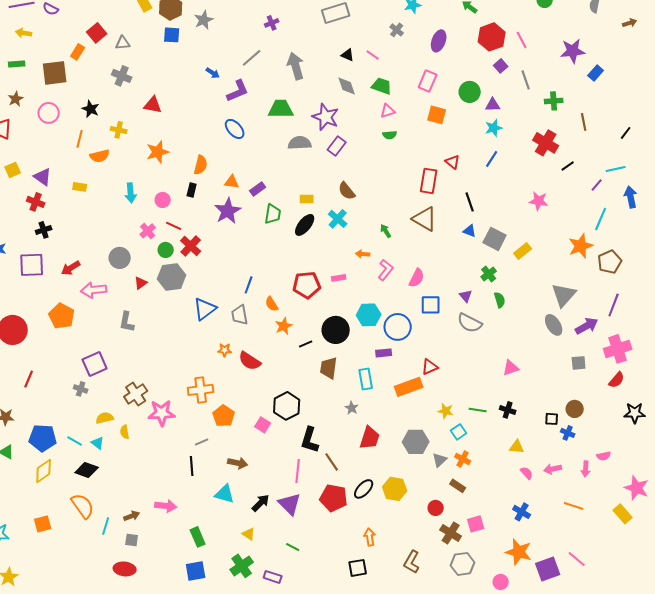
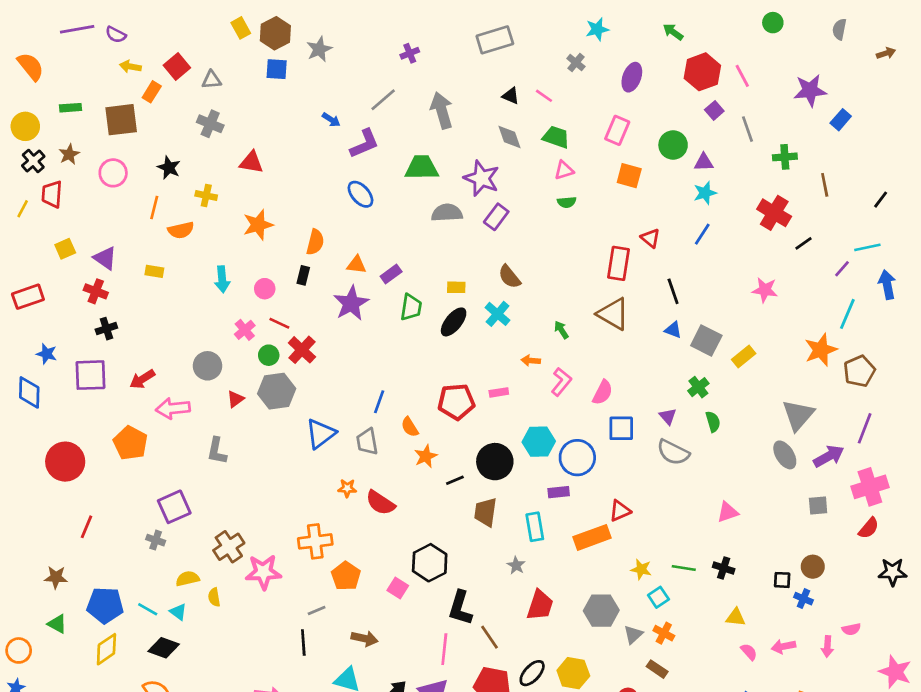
yellow arrow: (24, 33) -> (130, 67), moved

